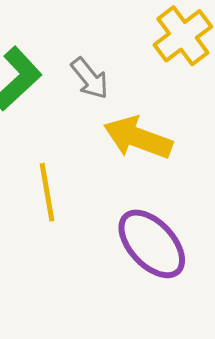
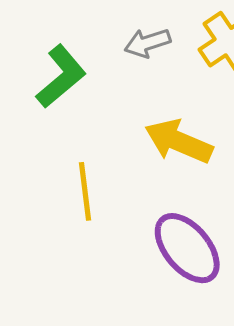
gray arrow: (90, 78) -> (147, 43), moved, turned 108

